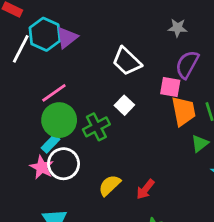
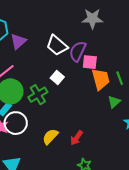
gray star: (178, 28) -> (92, 19), size x1.5
purple triangle: (67, 38) -> (18, 41), moved
purple semicircle: (187, 64) -> (78, 51), moved

